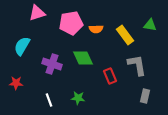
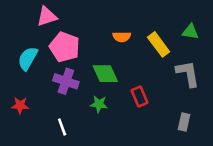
pink pentagon: (71, 23) -> (65, 47), moved, turned 30
gray L-shape: (137, 65) -> (188, 74), moved
green star: (78, 98) -> (99, 104), moved

